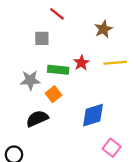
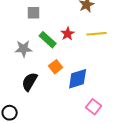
green rectangle: (58, 70) -> (48, 40), turned 36
orange square: (53, 94) -> (56, 67), moved
black semicircle: (37, 119) -> (30, 82), turned -36

